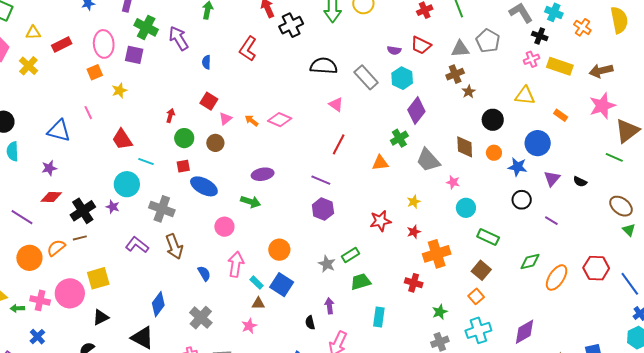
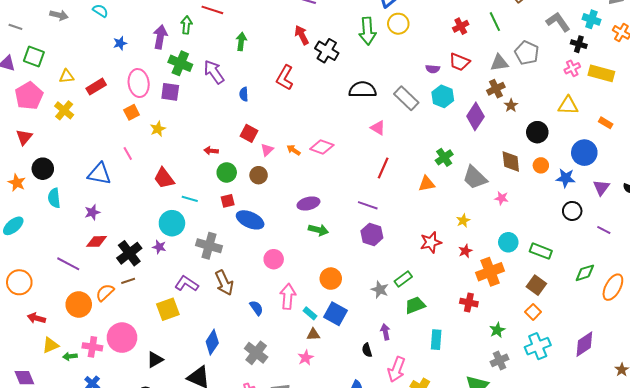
black cross: (291, 25) -> (327, 51), turned -30
purple diamond: (416, 111) -> (475, 116), moved
red arrow: (170, 116) -> (211, 151), turned -96
green arrow: (251, 202) -> (318, 230), moved
cyan circle: (466, 208) -> (508, 242), moved
yellow square: (98, 278) -> (168, 309), moved

